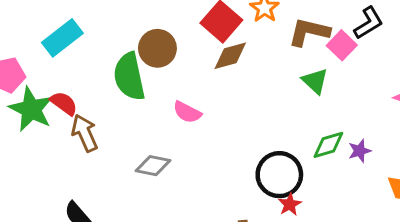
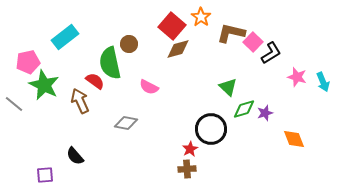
black L-shape: (368, 23) -> (271, 53), moved
brown circle: (157, 48) -> (129, 44), size x0.7
green triangle: (315, 81) -> (228, 87), moved
red semicircle: (64, 103) -> (95, 81), moved
red star: (290, 204) -> (190, 149), moved

